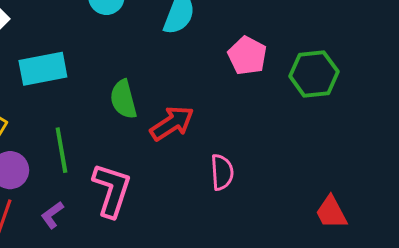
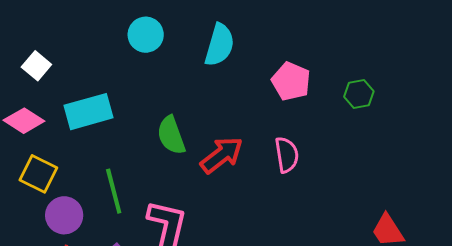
green hexagon: (314, 74) -> (359, 94), size x0.6
pink semicircle: (222, 172) -> (287, 155), moved

